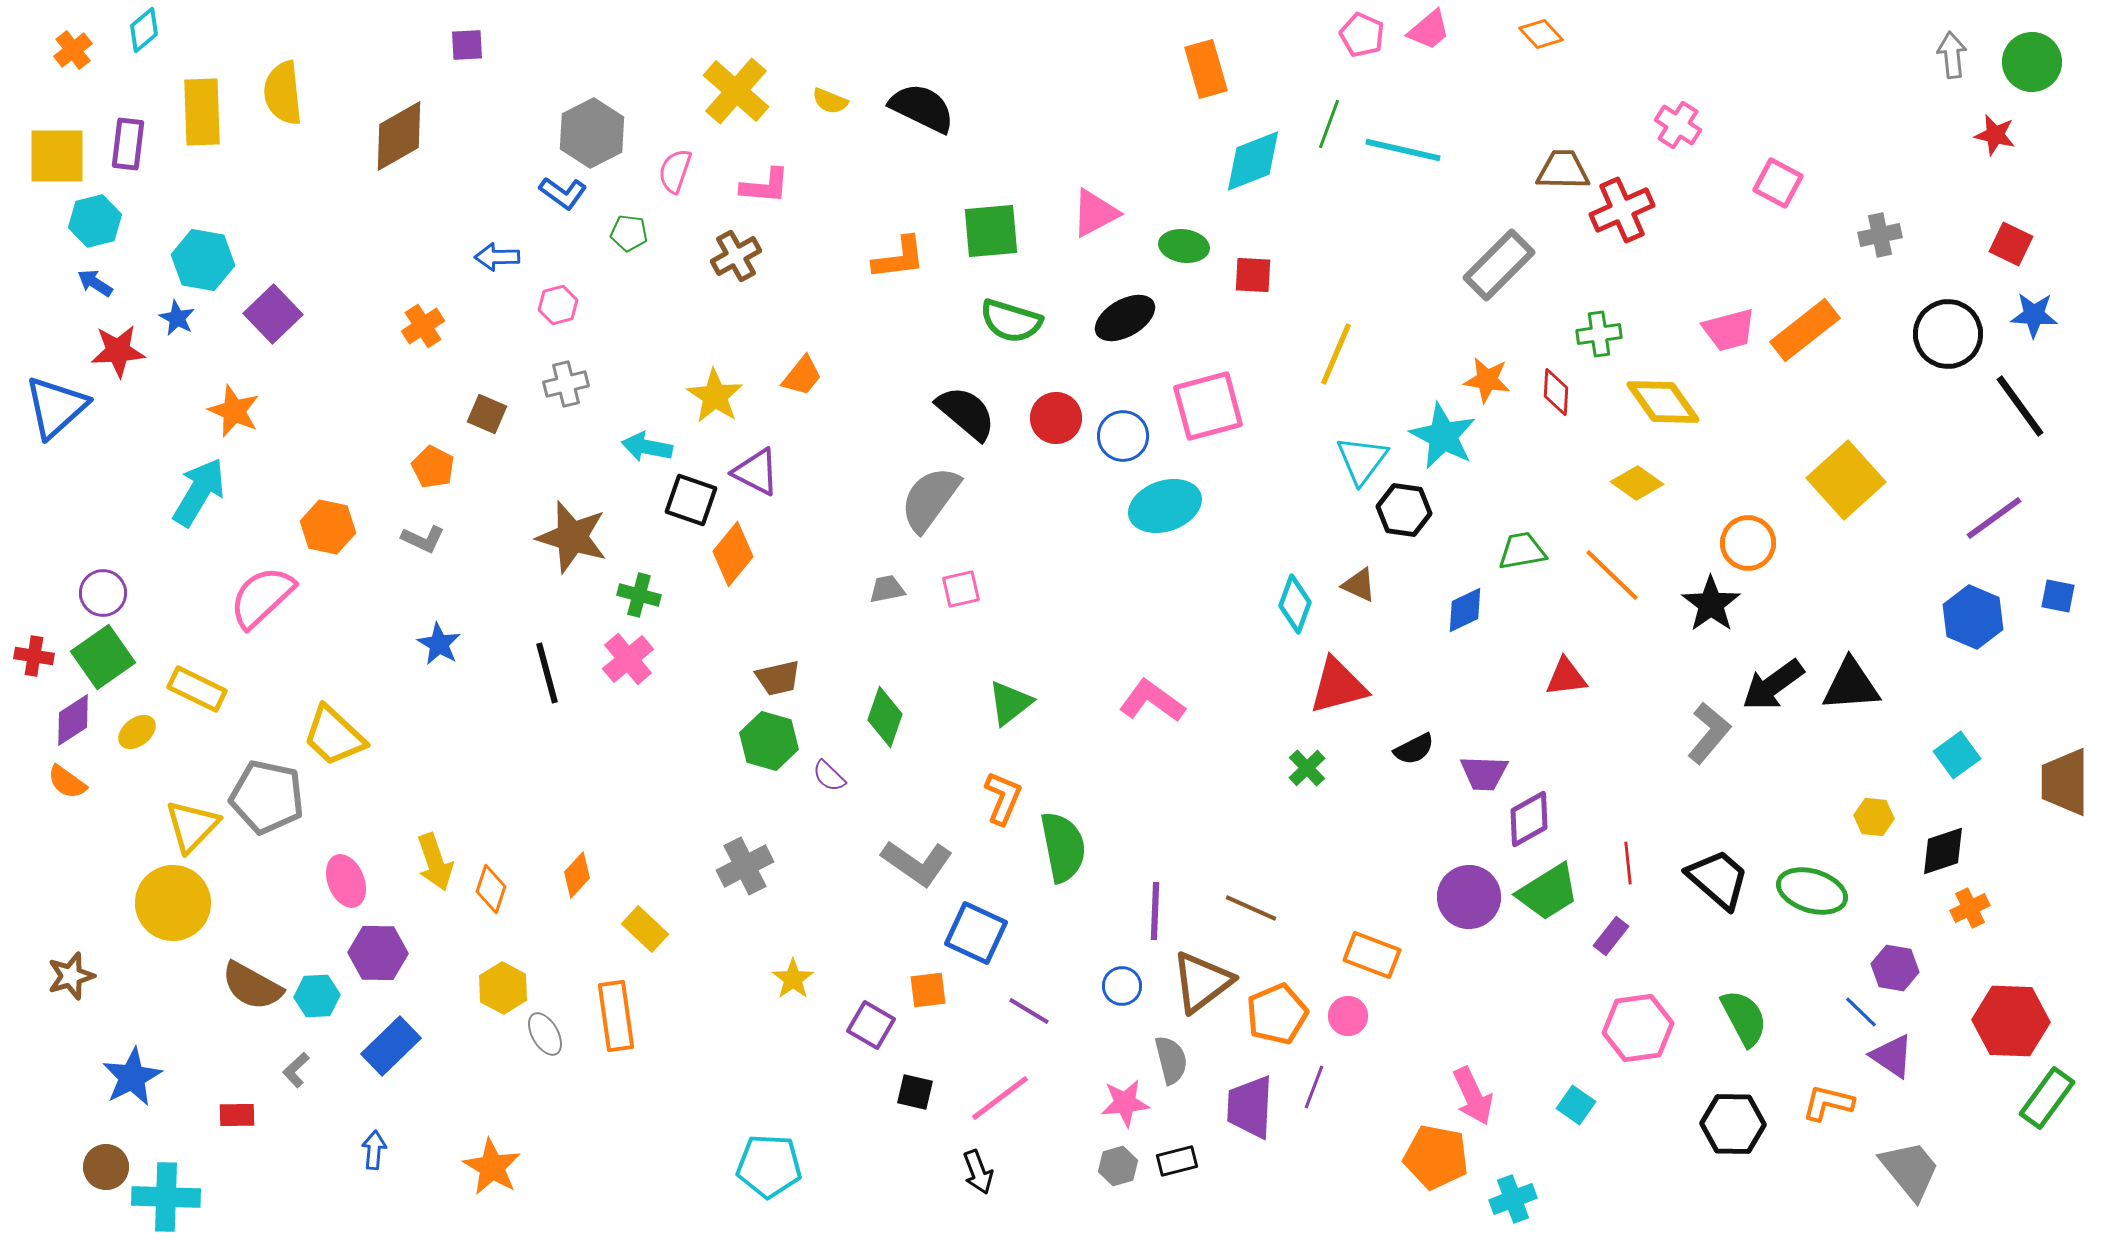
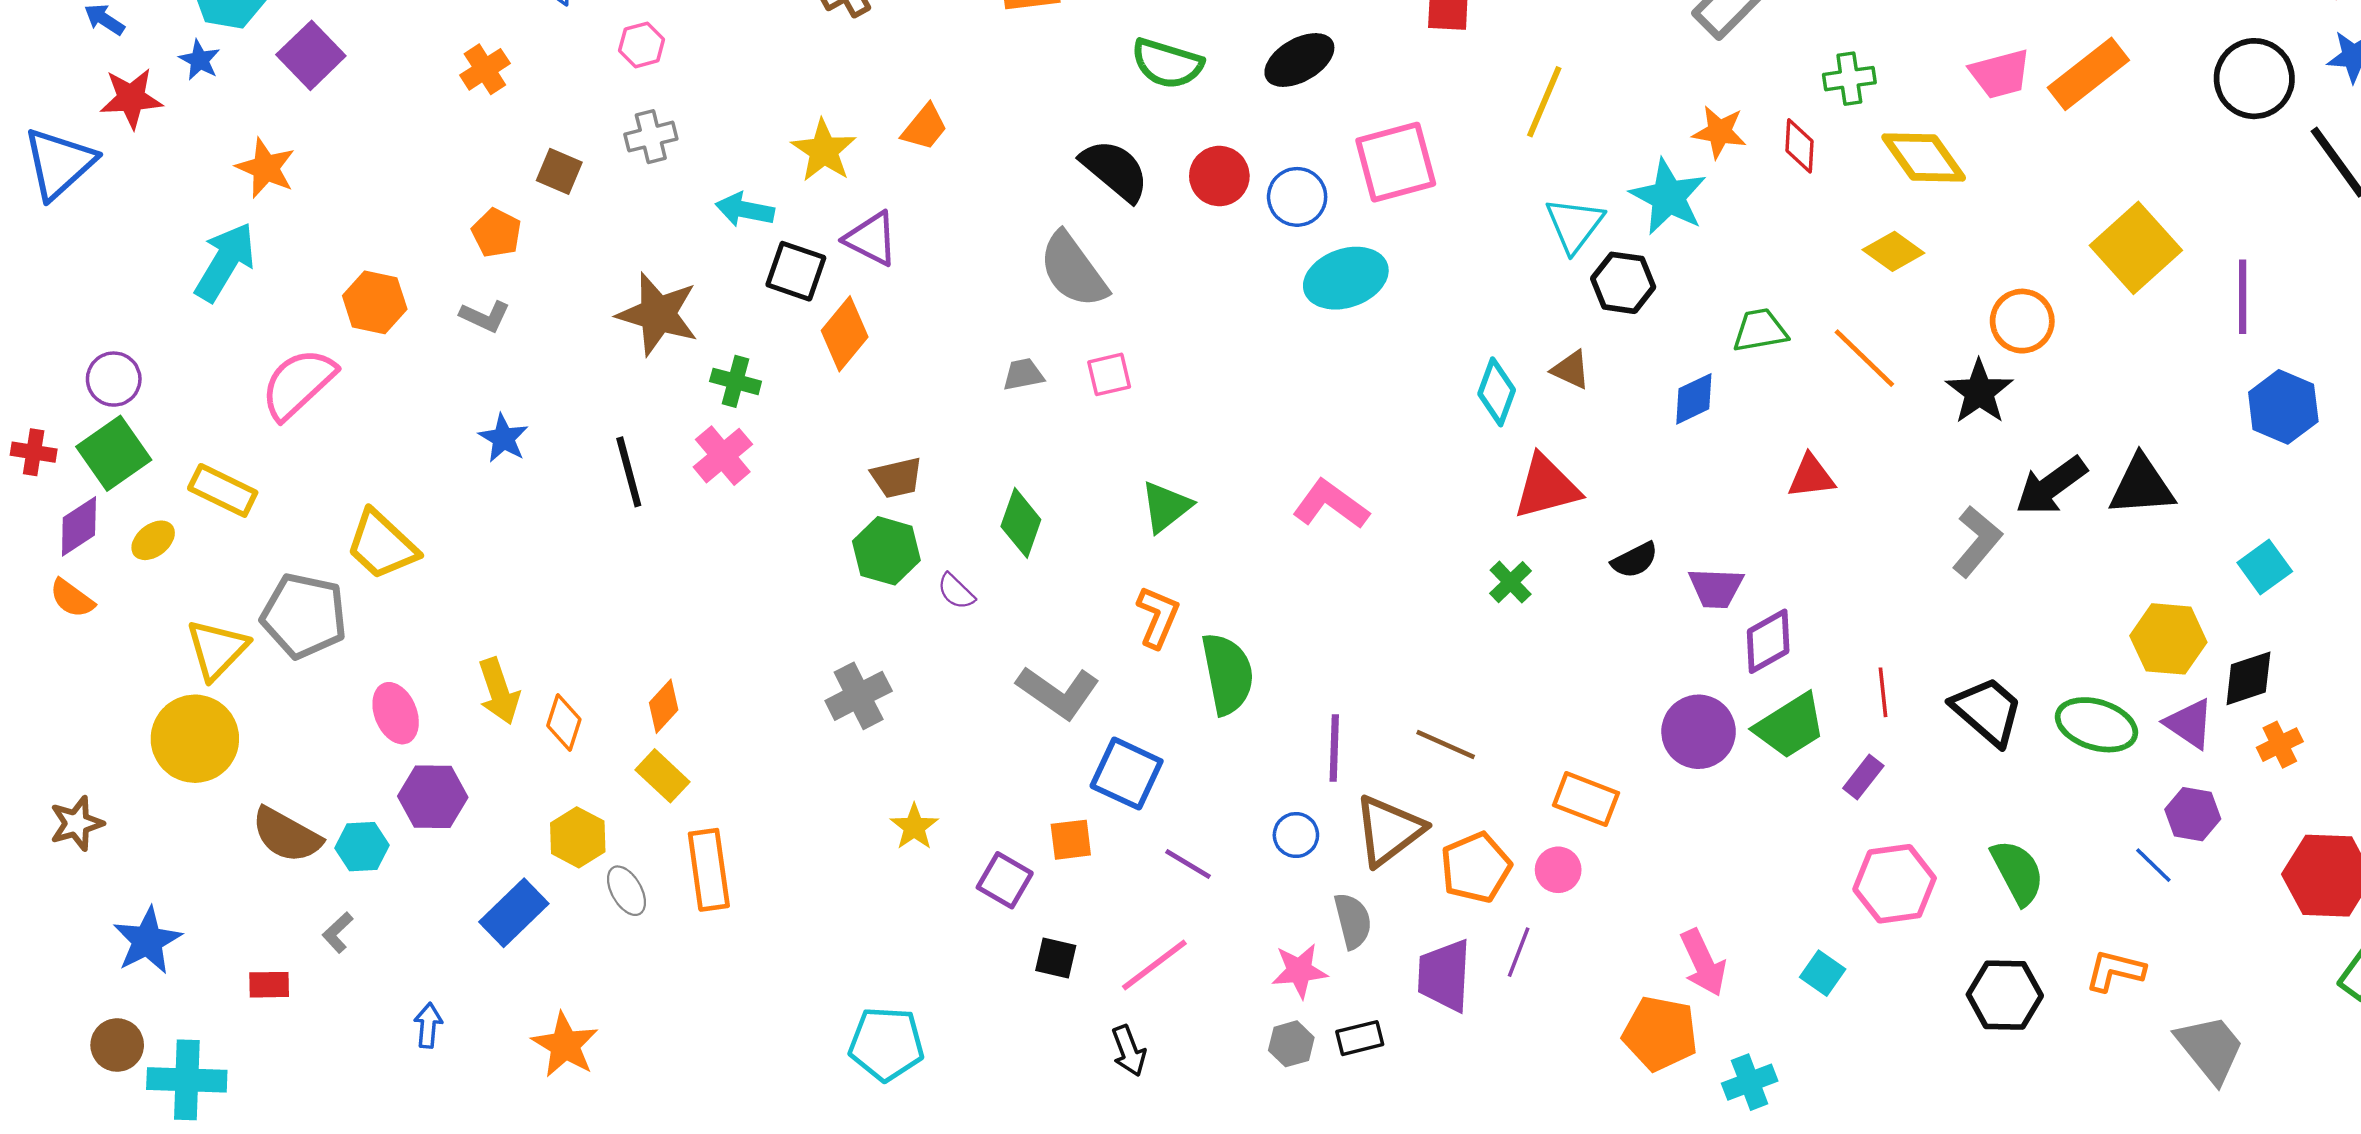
gray semicircle: (930, 499) -> (1073, 270), turned -72
purple line: (1994, 518) -> (2243, 297), moved, turned -54
yellow hexagon: (1874, 817) -> (2168, 639), size x1.6
yellow rectangle: (645, 929) -> (662, 776), moved
blue rectangle: (391, 1046) -> (514, 913), moved
purple triangle: (1892, 1056) -> (2189, 724), moved

